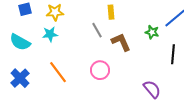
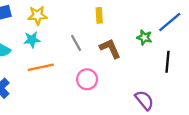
gray line: (97, 30) -> (76, 43), moved
orange line: (58, 72) -> (41, 67), moved, turned -65

